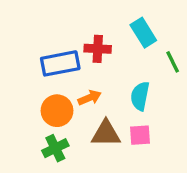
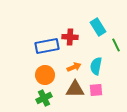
orange arrow: (90, 98) -> (74, 67), moved

